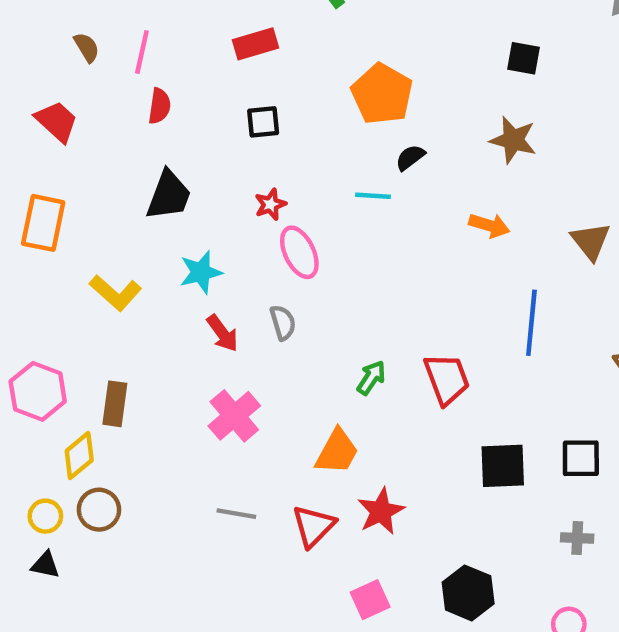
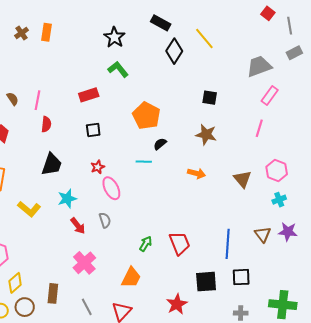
blue line: (531, 323) -> (228, 244), moved
brown rectangle: (115, 404) -> (53, 293), moved
red star: (381, 511) -> (177, 304), moved
gray line: (236, 514) -> (87, 307), turned 54

